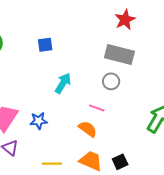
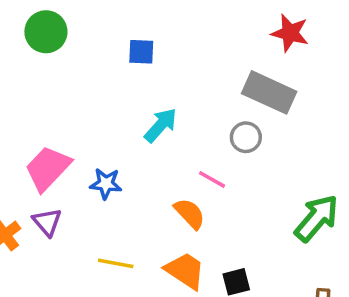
red star: (125, 20) -> (290, 33), turned 30

